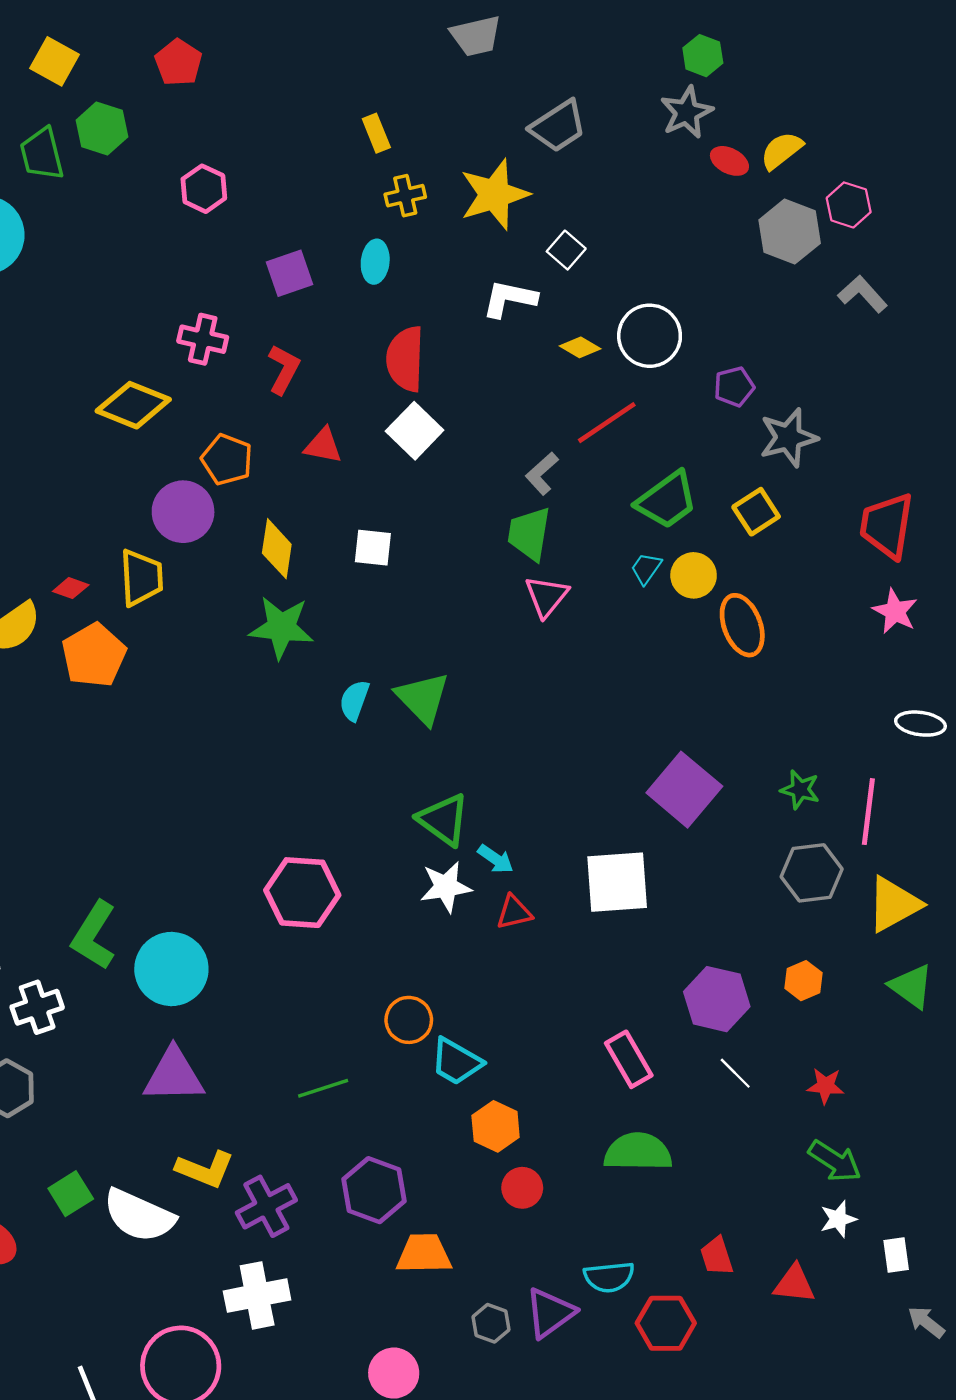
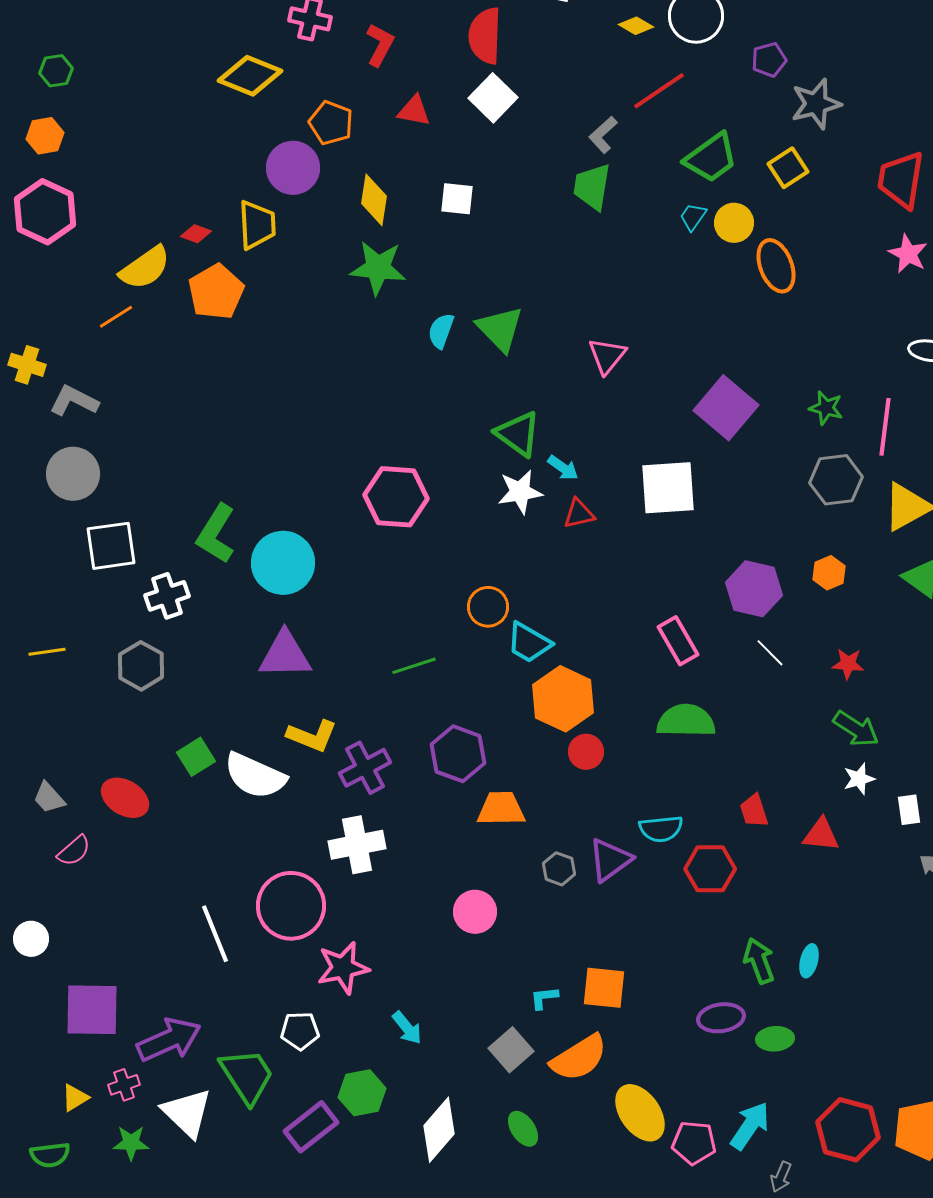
pink triangle: (547, 596) -> (607, 356), moved
orange hexagon: (496, 1126) -> (563, 699), size x1.5

